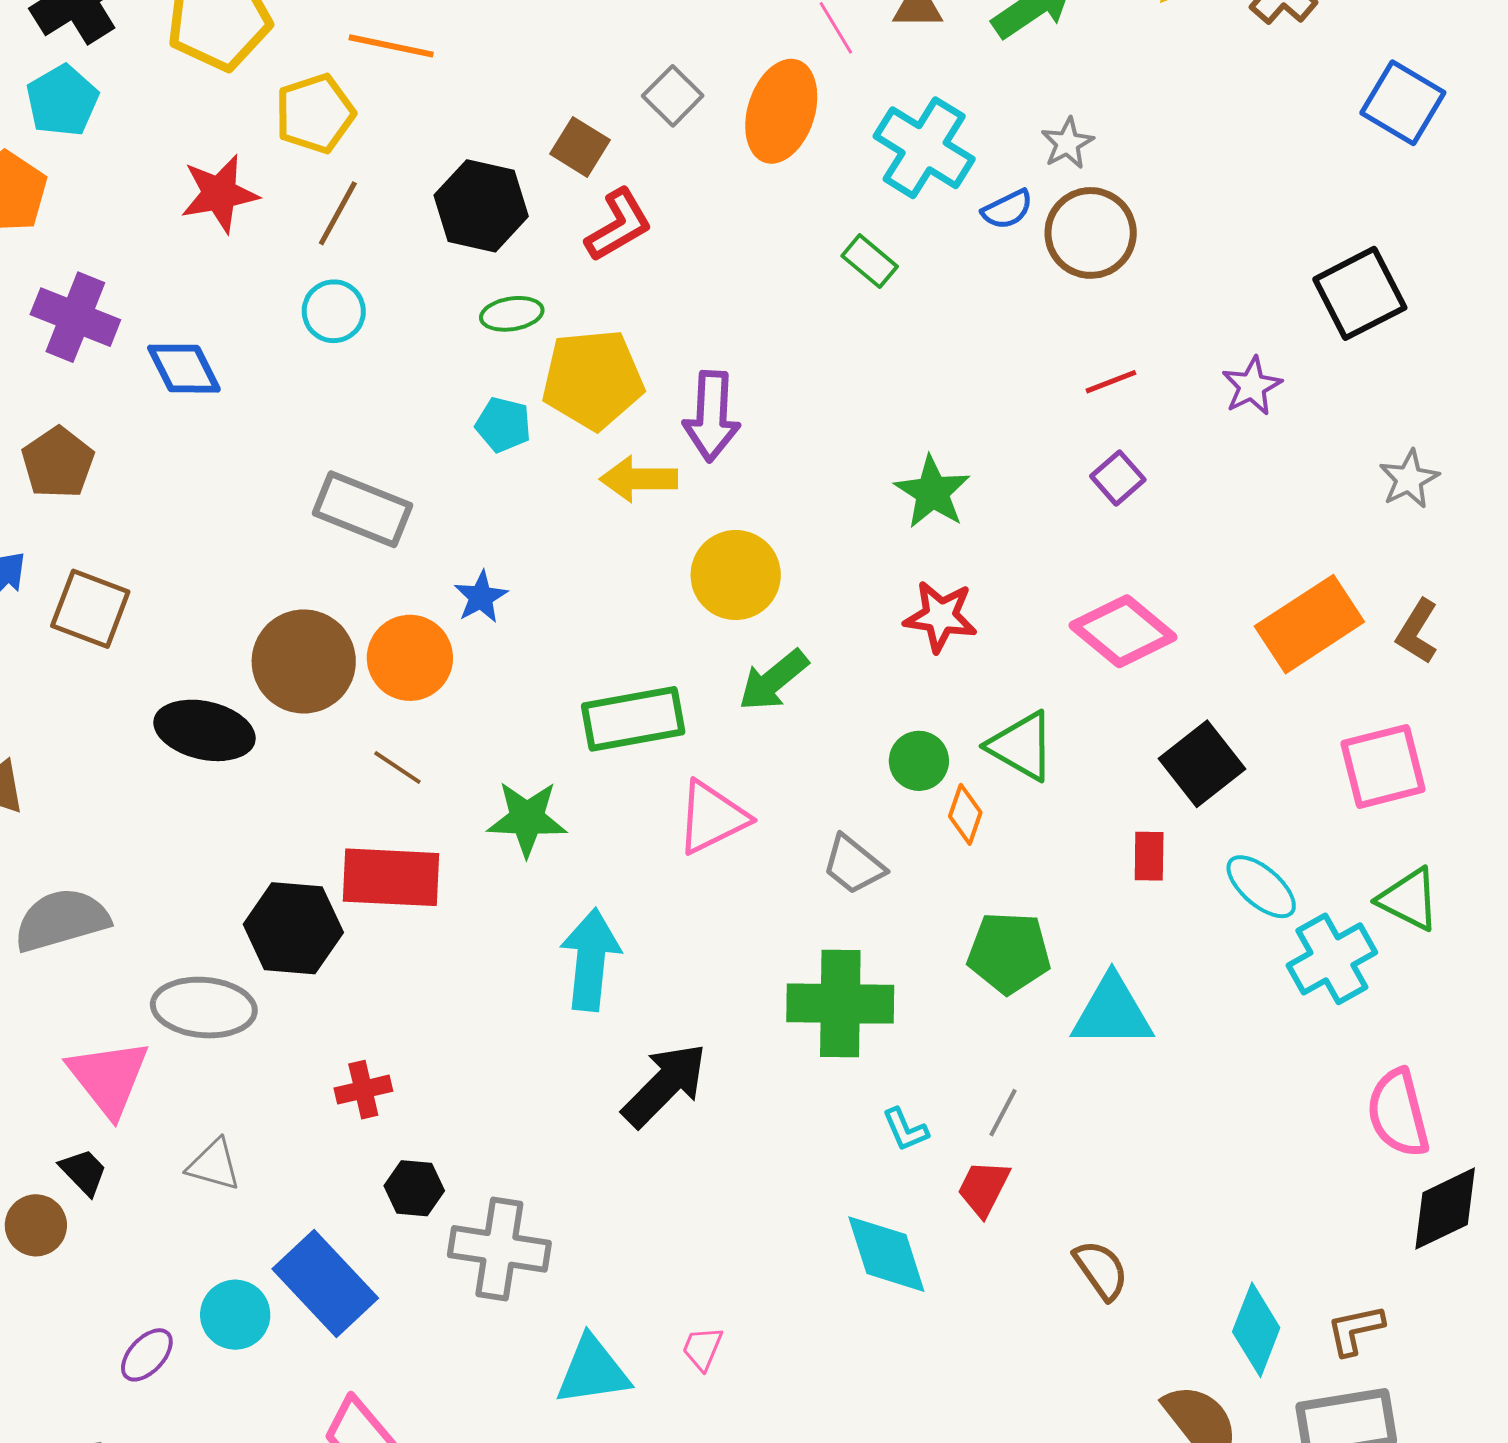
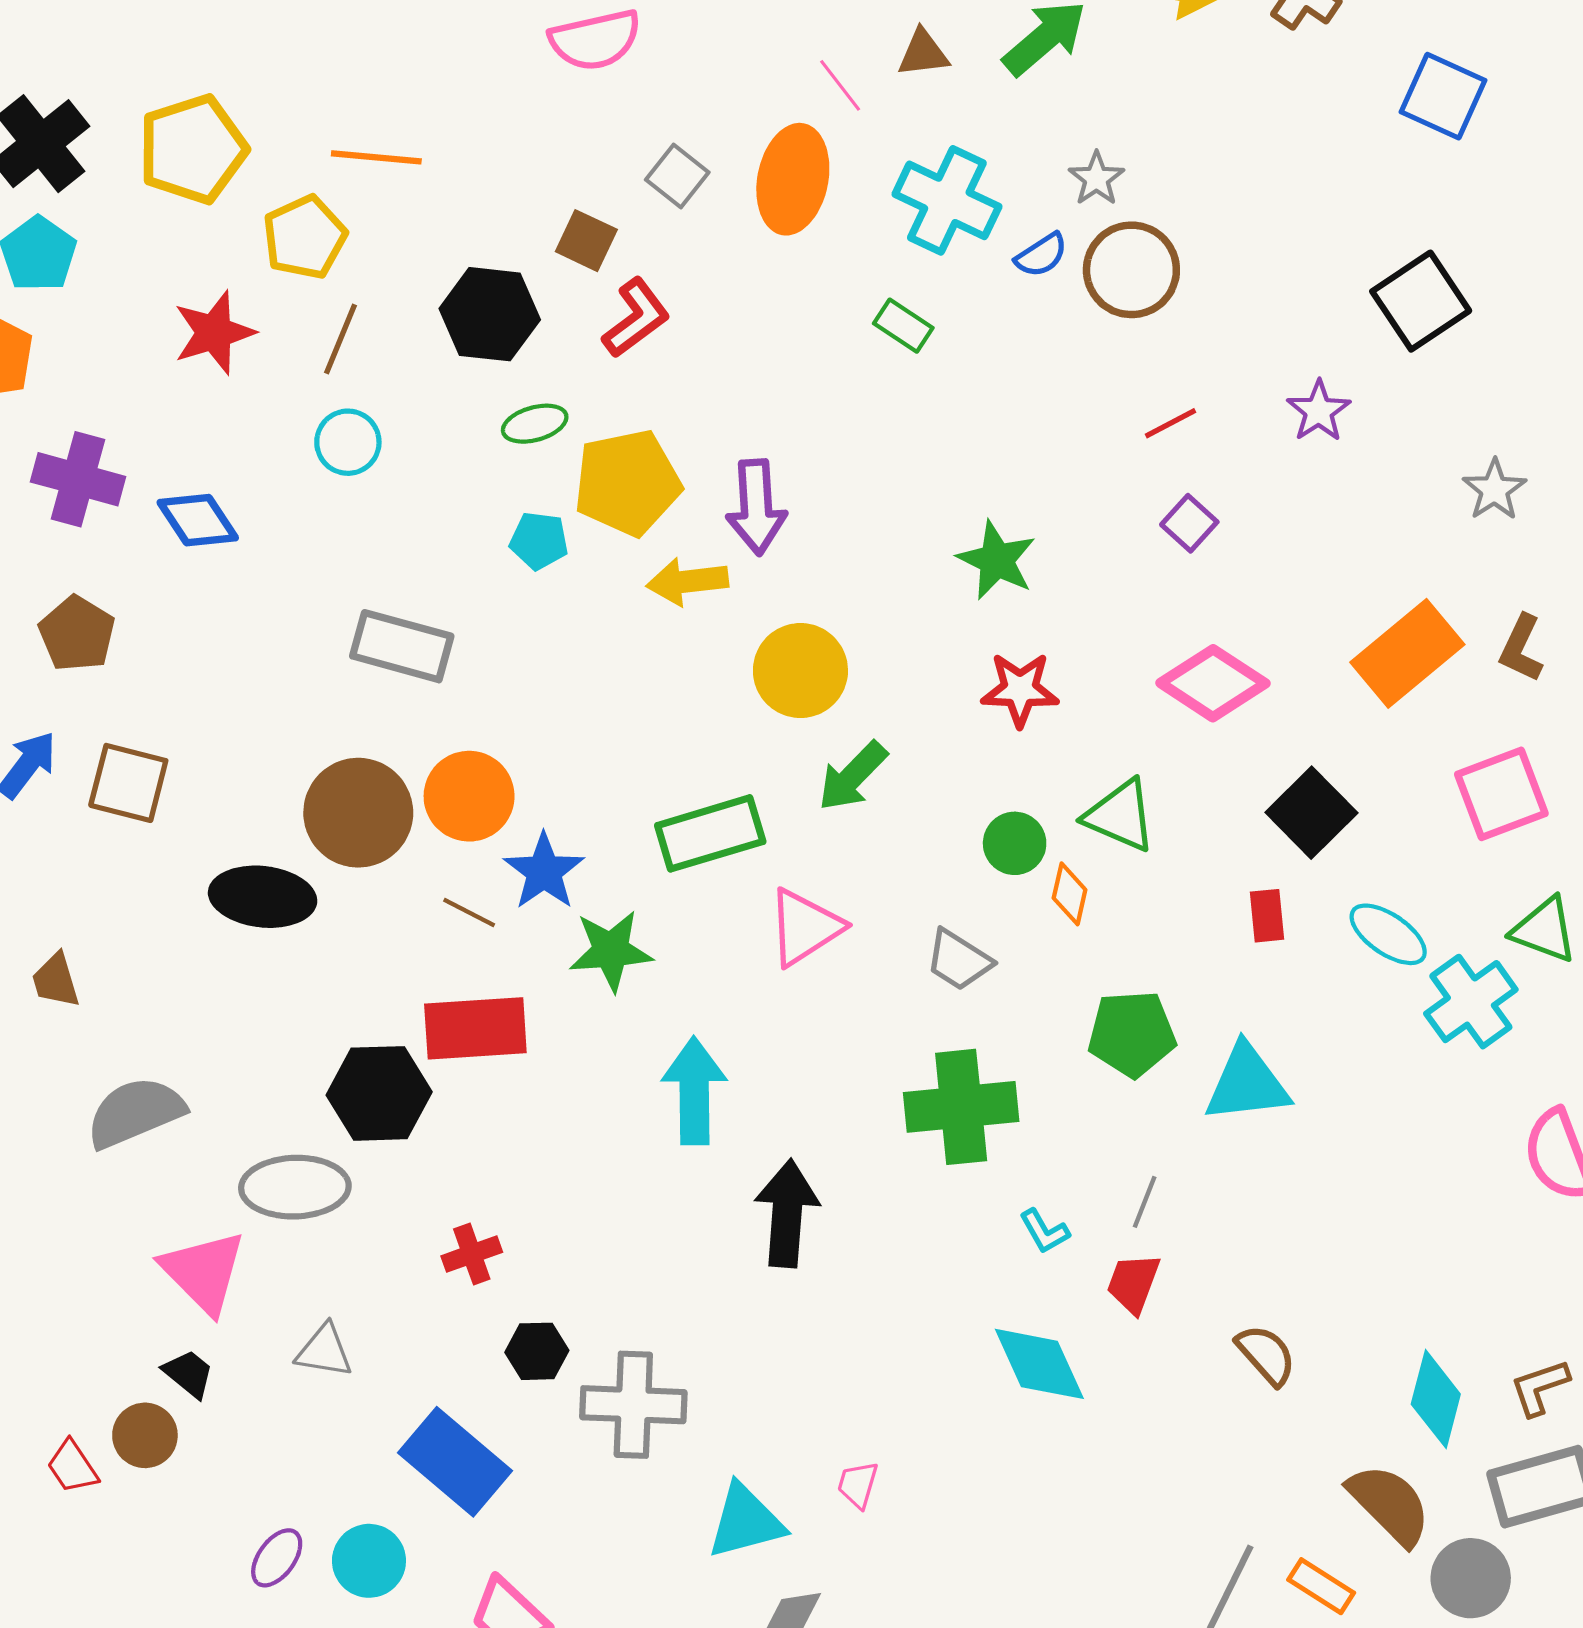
blue star: (481, 597) -> (544, 871), moved, size x1.4
black arrow: (665, 1085) -> (787, 1213), turned -34
cyan circle: (235, 1315) -> (369, 1561), moved

